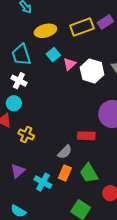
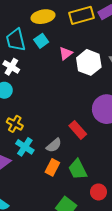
cyan square: (53, 55) -> (41, 41), moved
red rectangle: (86, 136) -> (78, 130), turned 42
cyan cross: (43, 182) -> (25, 147), moved

